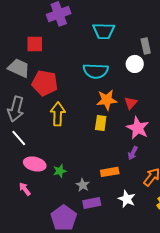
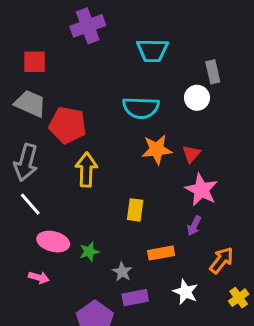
red square: (35, 44) -> (35, 62), moved
yellow rectangle: (101, 123) -> (135, 210), moved
pink arrow: (25, 189) -> (39, 277), turned 144

